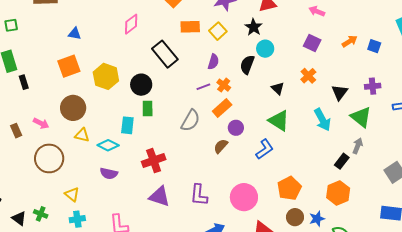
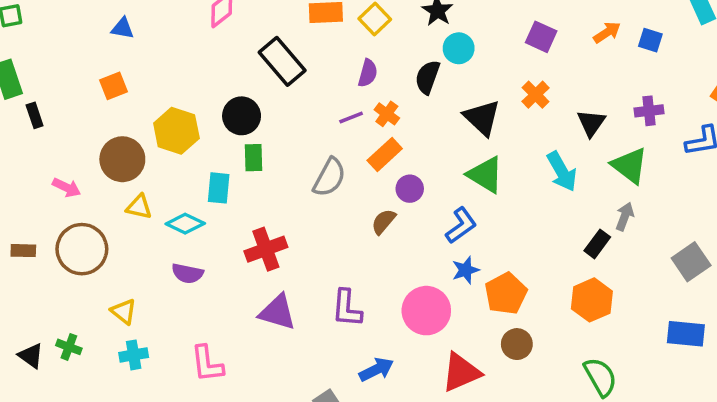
orange square: (69, 66) -> (113, 86), size x0.7
yellow hexagon: (106, 76) -> (176, 131), moved
black triangle: (278, 88) -> (482, 118), size x1.6
brown rectangle: (16, 131) -> (23, 251), moved, turned -64
blue star: (317, 219) -> (466, 270), moved

